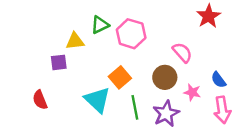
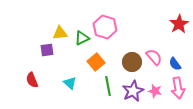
red star: (209, 16) -> (179, 24), moved
green triangle: (100, 25) -> (82, 38), moved
pink semicircle: (182, 52) -> (154, 57), moved
pink star: (192, 92) -> (155, 91), moved
cyan triangle: (97, 100) -> (70, 83), moved, size x0.6

